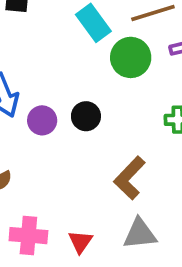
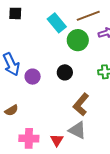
black circle: (86, 116) -> (65, 72), moved
gray triangle: (140, 234) -> (77, 130), moved, turned 36

